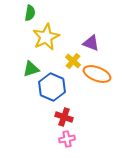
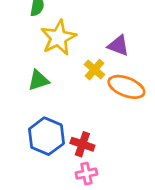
blue hexagon: (52, 87) -> (46, 136), moved

